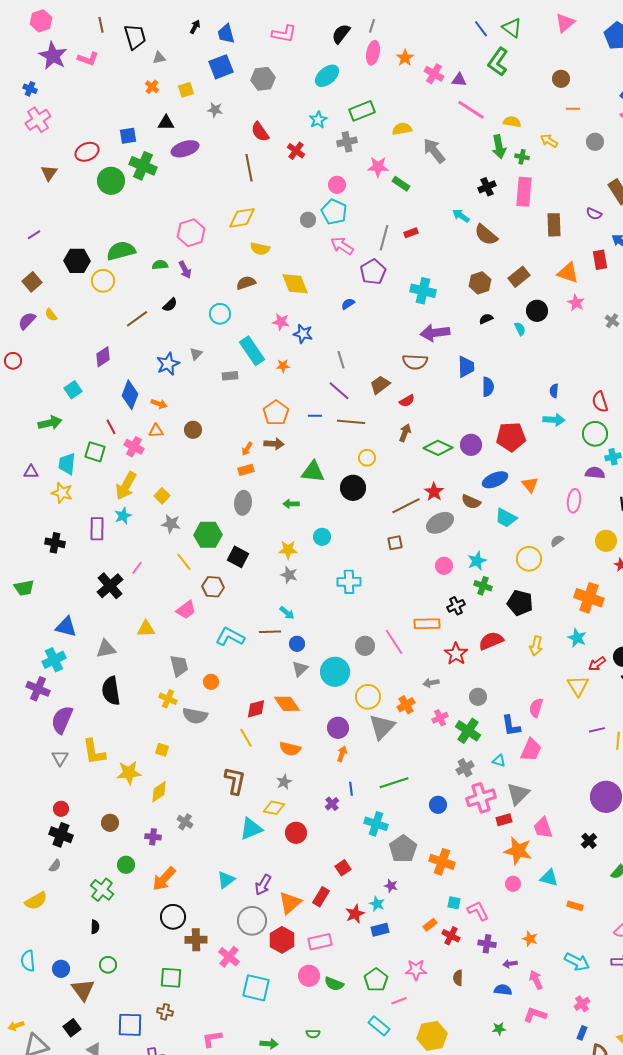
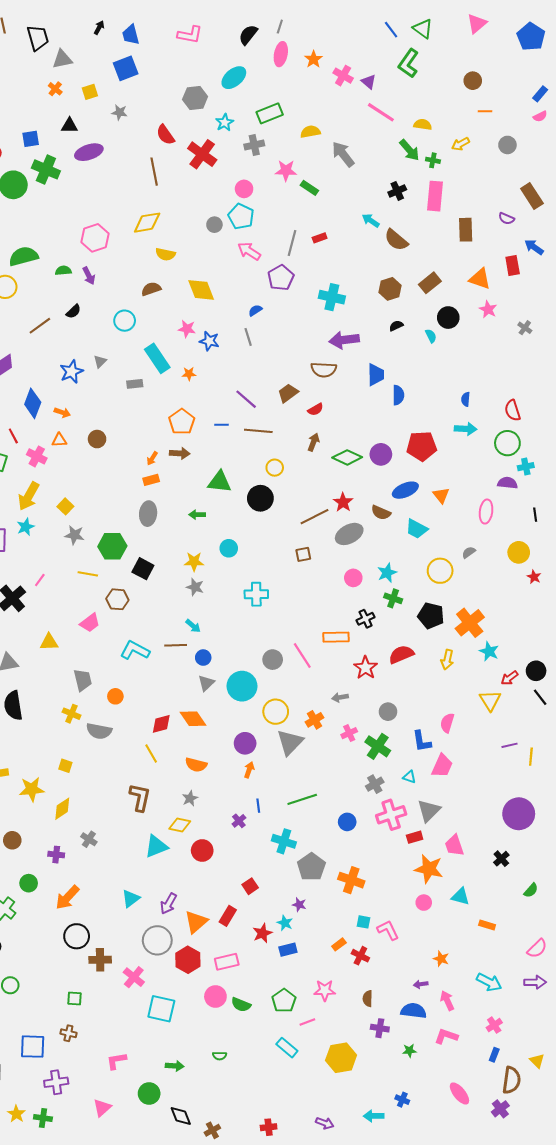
gray triangle: (159, 58) -> (62, 59), size x1.5
gray hexagon: (263, 79) -> (195, 98), moved
purple triangle: (459, 80) -> (369, 82), turned 35
yellow arrow: (549, 141) -> (460, 144), turned -60
green arrow: (499, 147) -> (409, 150), turned -30
red cross: (296, 151) -> (202, 154), size x1.6
gray line: (341, 360) -> (248, 337), moved
yellow line: (184, 562) -> (88, 574), turned -42
orange cross: (589, 598) -> (470, 623), moved, turned 32
purple cross: (487, 944) -> (380, 1028), moved
green square: (171, 978) -> (75, 999), size x0.7
blue semicircle: (503, 990) -> (414, 1011), size x1.4

